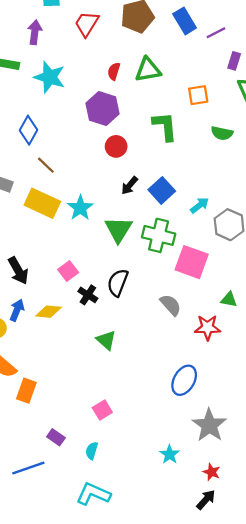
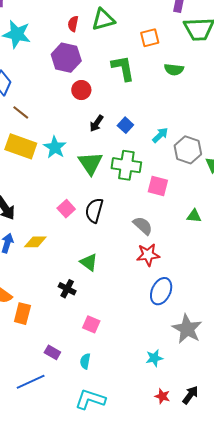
blue square: (162, 190) -> (125, 125), size x0.7
pink square: (192, 262) -> (158, 186), size x0.7
pink square: (68, 271) -> (66, 209), moved
black cross: (88, 295) -> (67, 289), moved
red star: (208, 328) -> (148, 255), moved
pink square: (102, 410) -> (91, 324), turned -30
cyan star: (169, 454) -> (154, 358), turned 30
red star: (212, 472) -> (162, 396), moved

